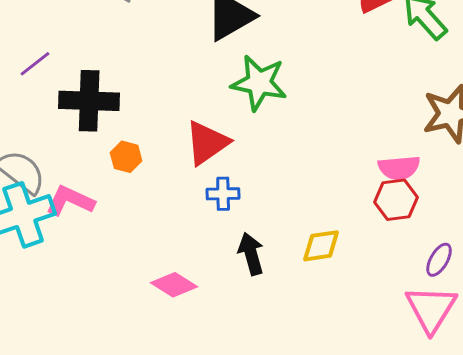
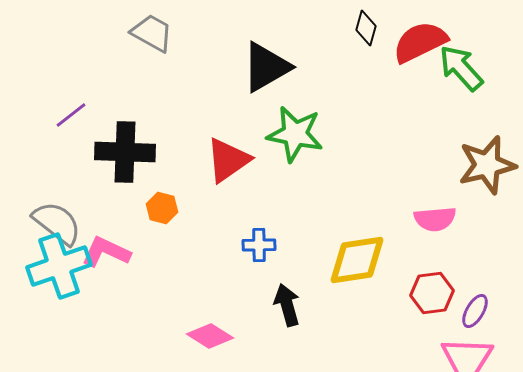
red triangle: (207, 143) -> (228, 160), moved
red hexagon: (396, 200) -> (432, 293), moved
yellow diamond: (321, 246) -> (357, 260), moved, size x1.5

